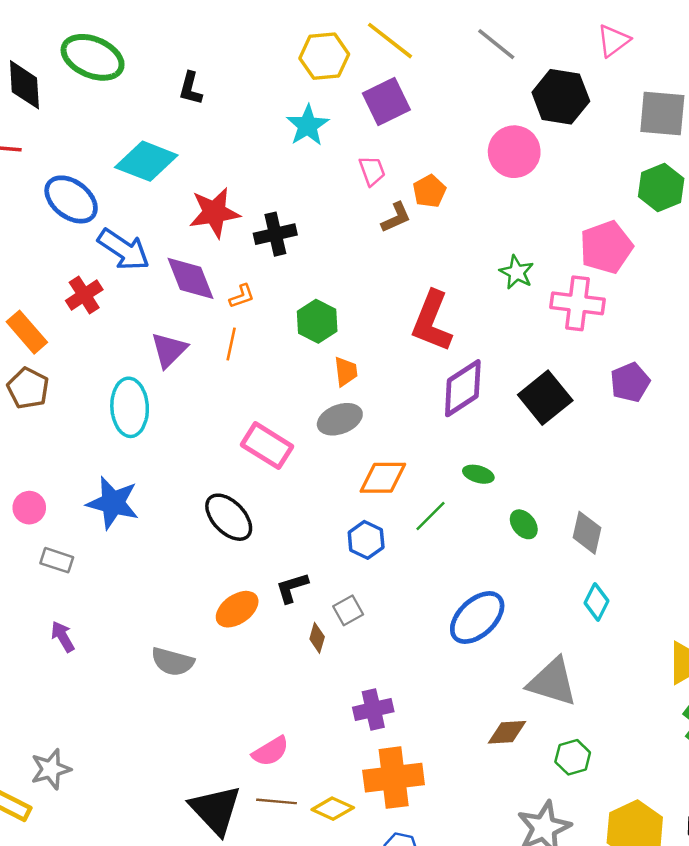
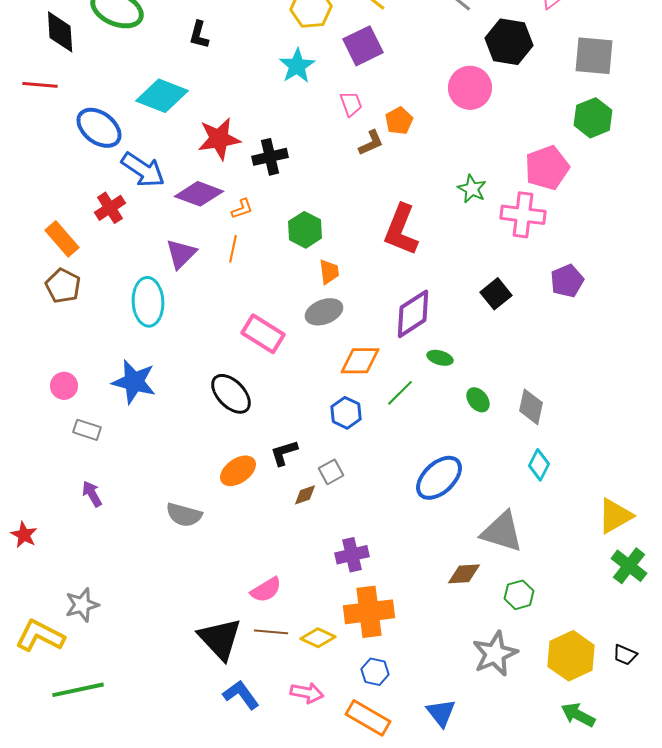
purple diamond: (191, 278) -> (199, 194), turned -48
purple diamond: (463, 388) -> (413, 314), moved
black square: (545, 398) -> (496, 294), size x0.7
brown diamond: (317, 638) -> (305, 495), turned 55

